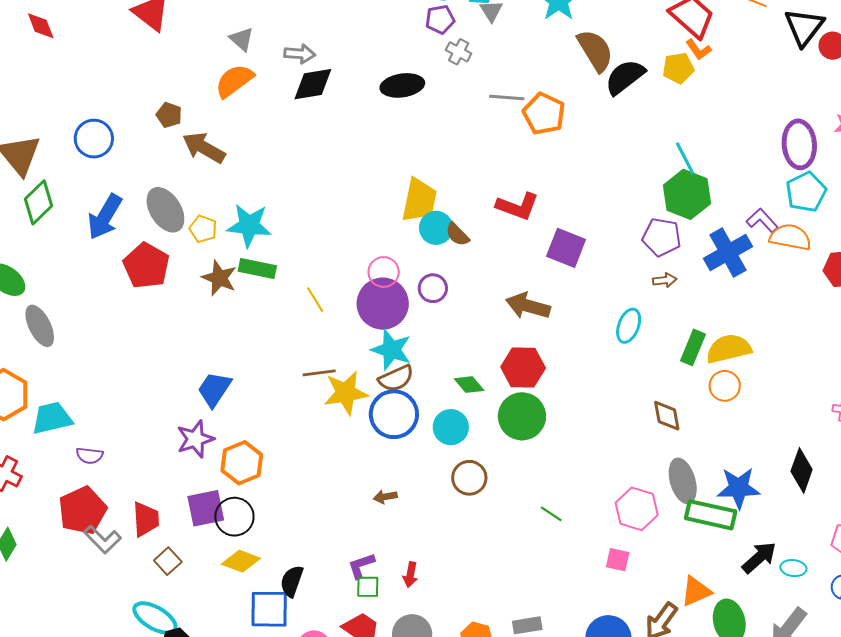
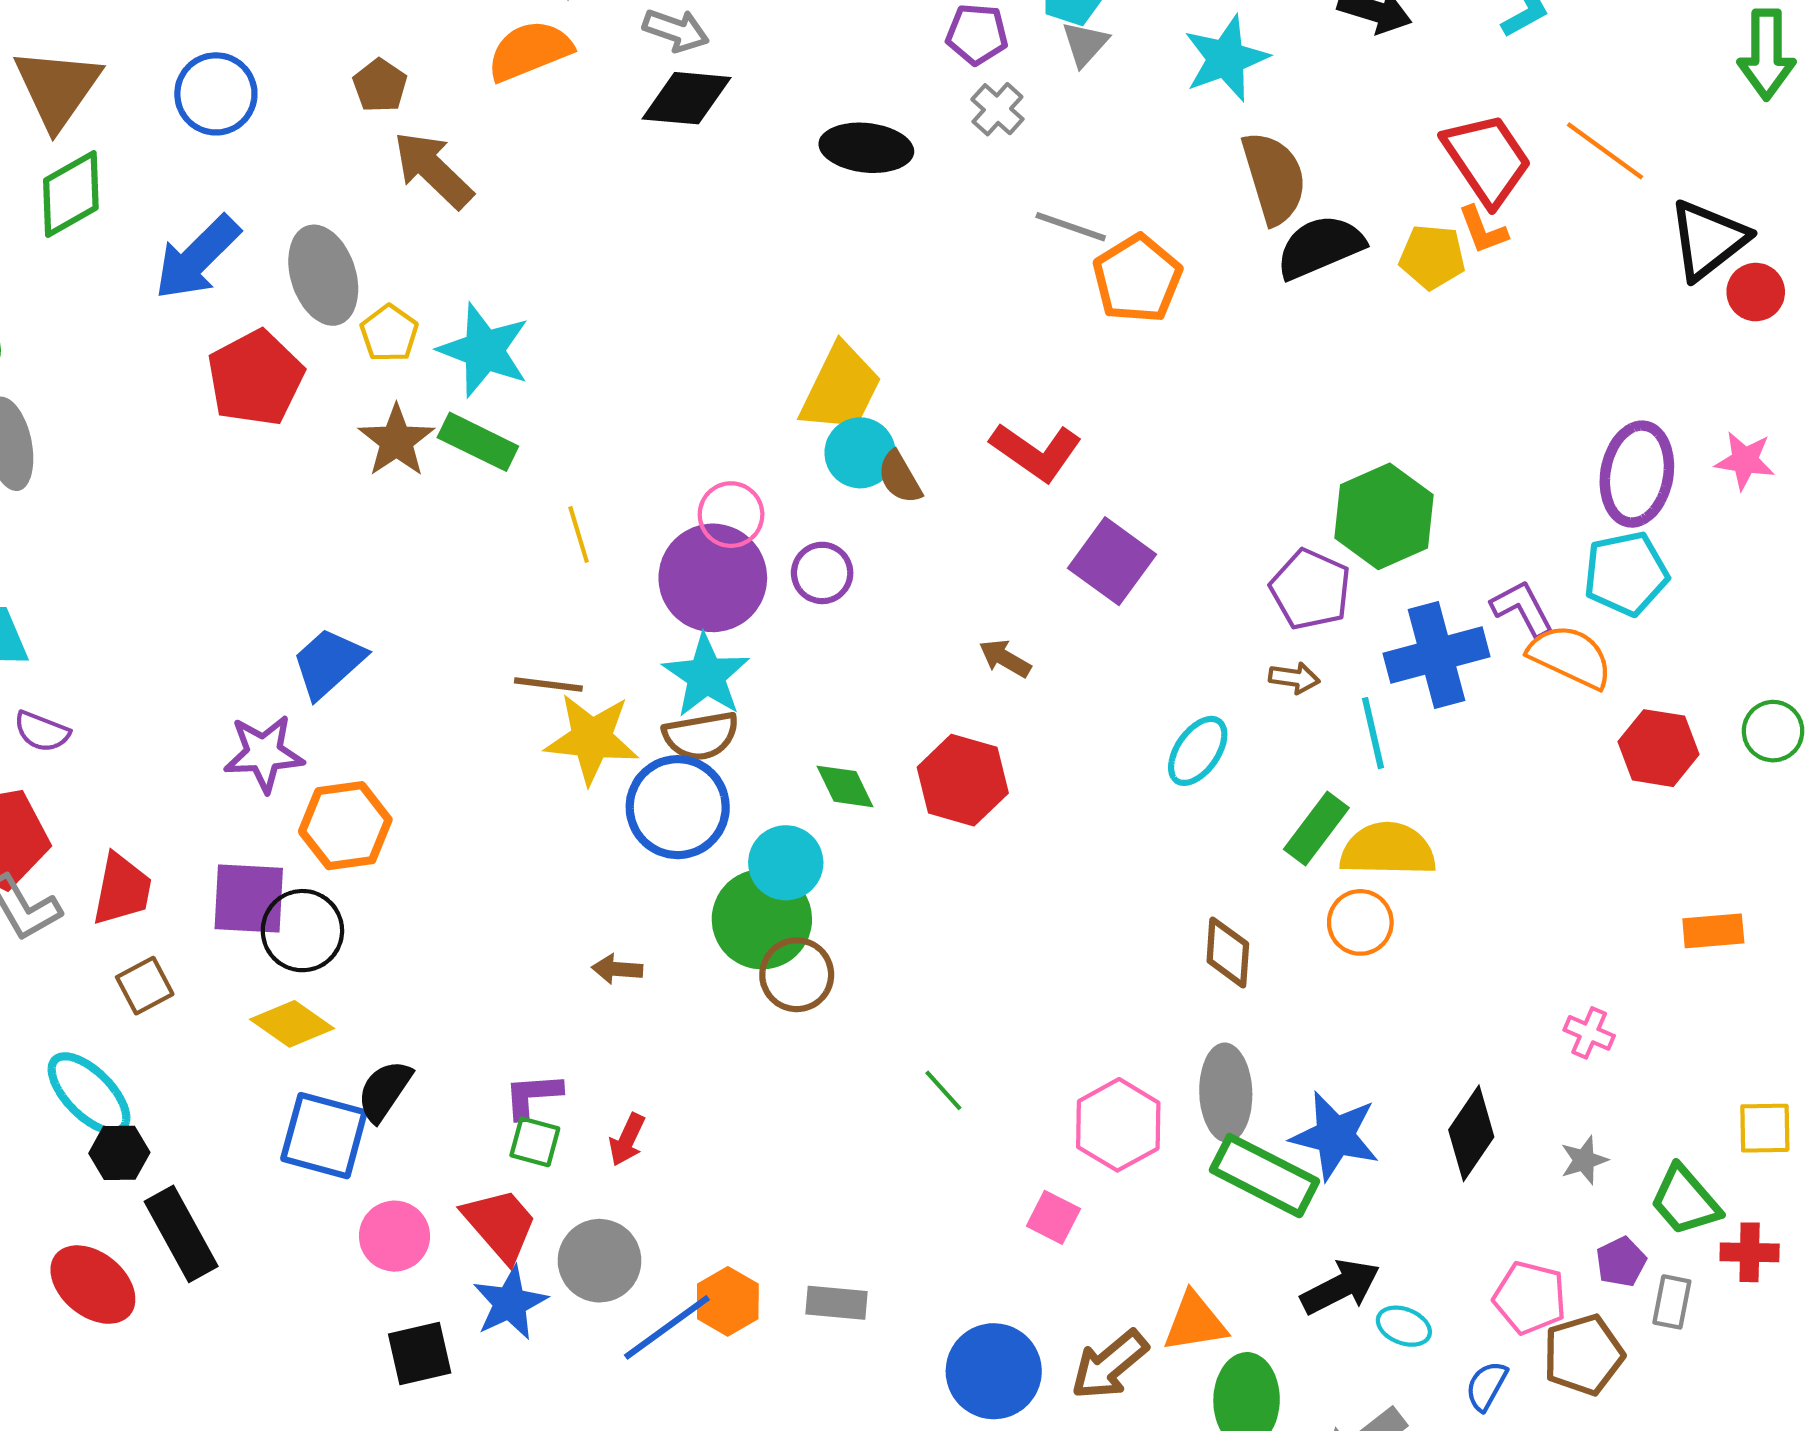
cyan line: (685, 158) -> (1373, 733), moved
brown arrow: (528, 306) -> (1005, 658), size x0.6
green circle: (522, 416) -> (762, 919), moved

